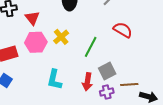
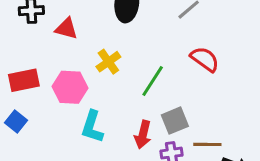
red triangle: (32, 18) -> (66, 29), turned -42
pink hexagon: (36, 42) -> (70, 87), moved

